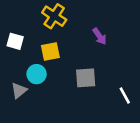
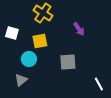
gray triangle: (19, 90) -> (21, 80), moved
white line: (125, 96) -> (99, 84), moved

